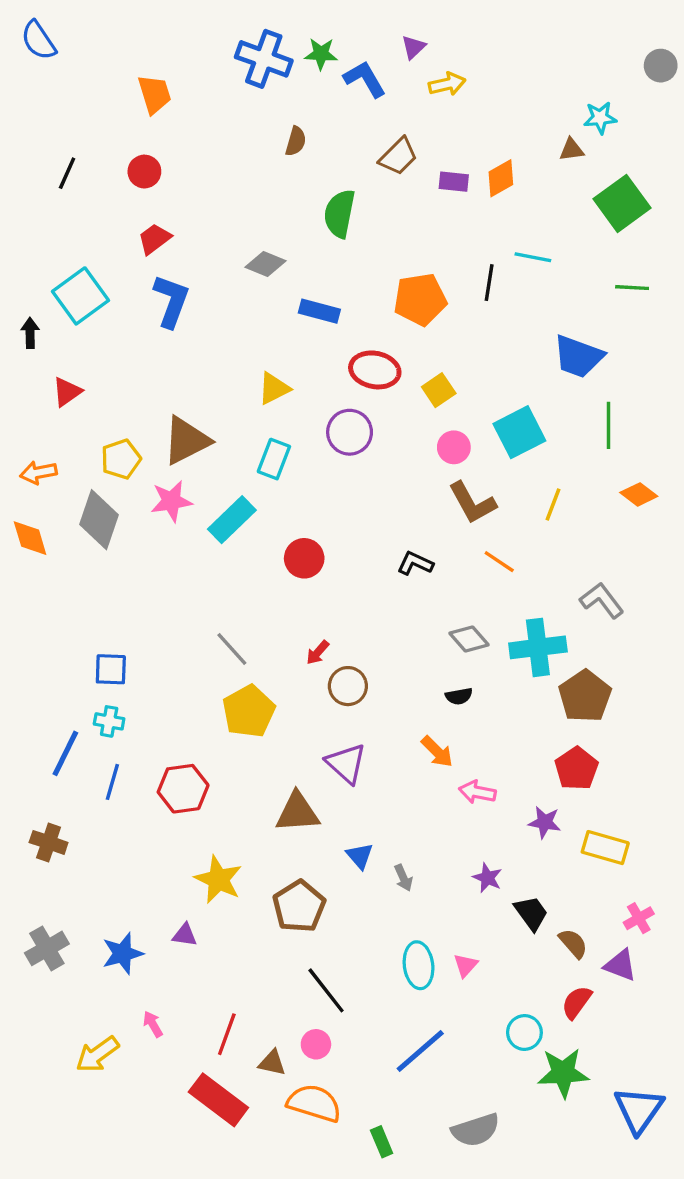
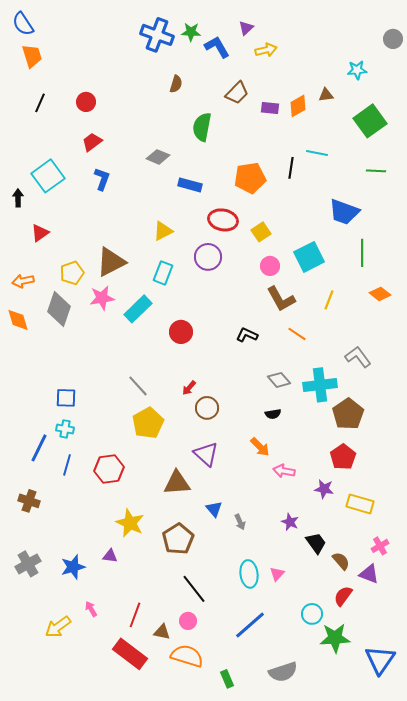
orange trapezoid: (155, 94) -> (32, 56), moved
brown triangle: (572, 150) -> (326, 95), moved
blue L-shape: (171, 301) -> (102, 179), size x0.7

